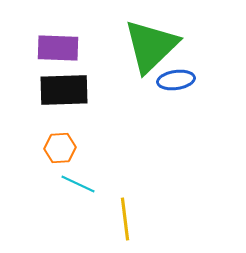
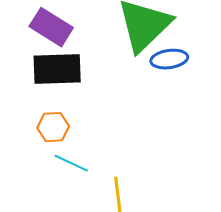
purple rectangle: (58, 48) -> (51, 27), turned 30

